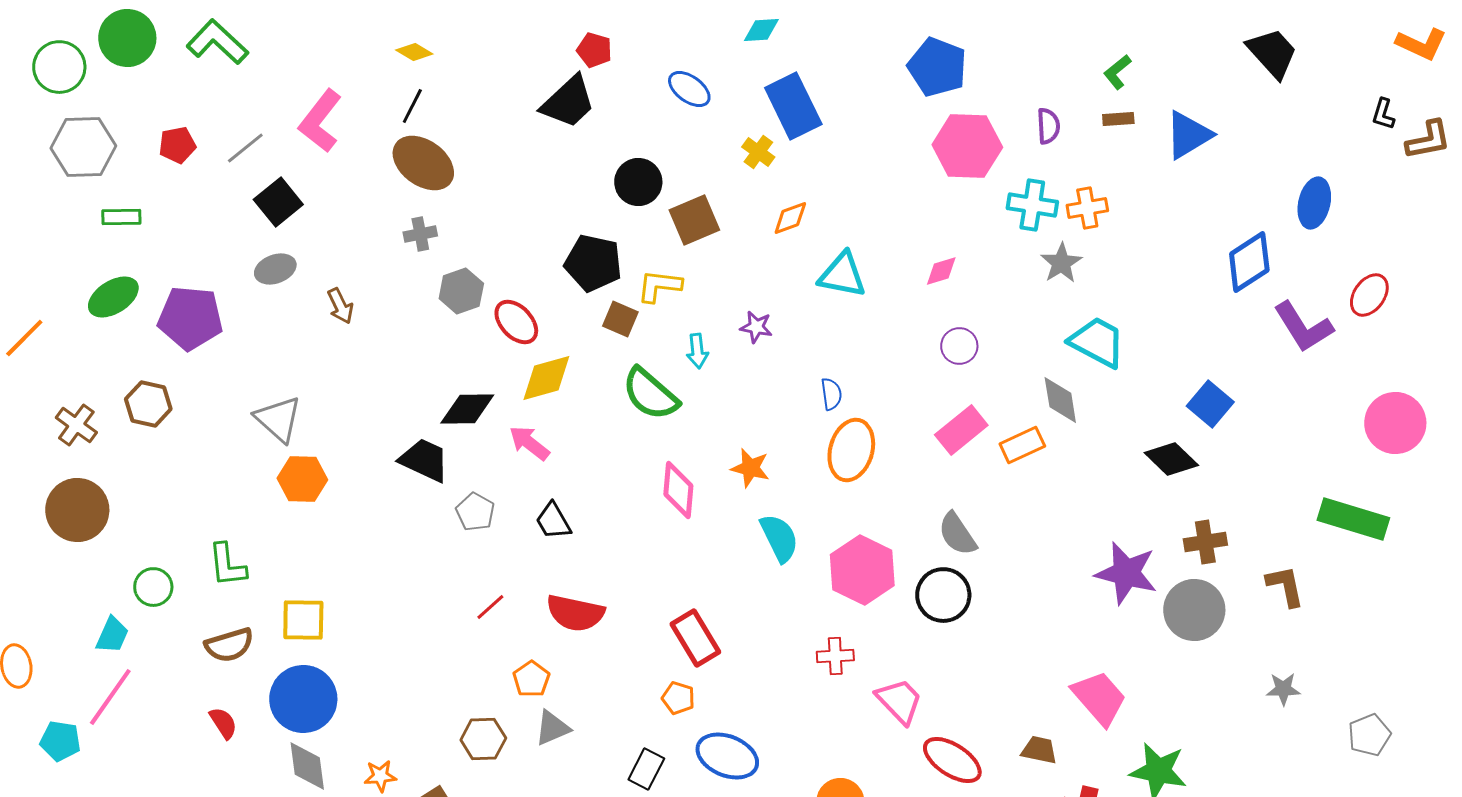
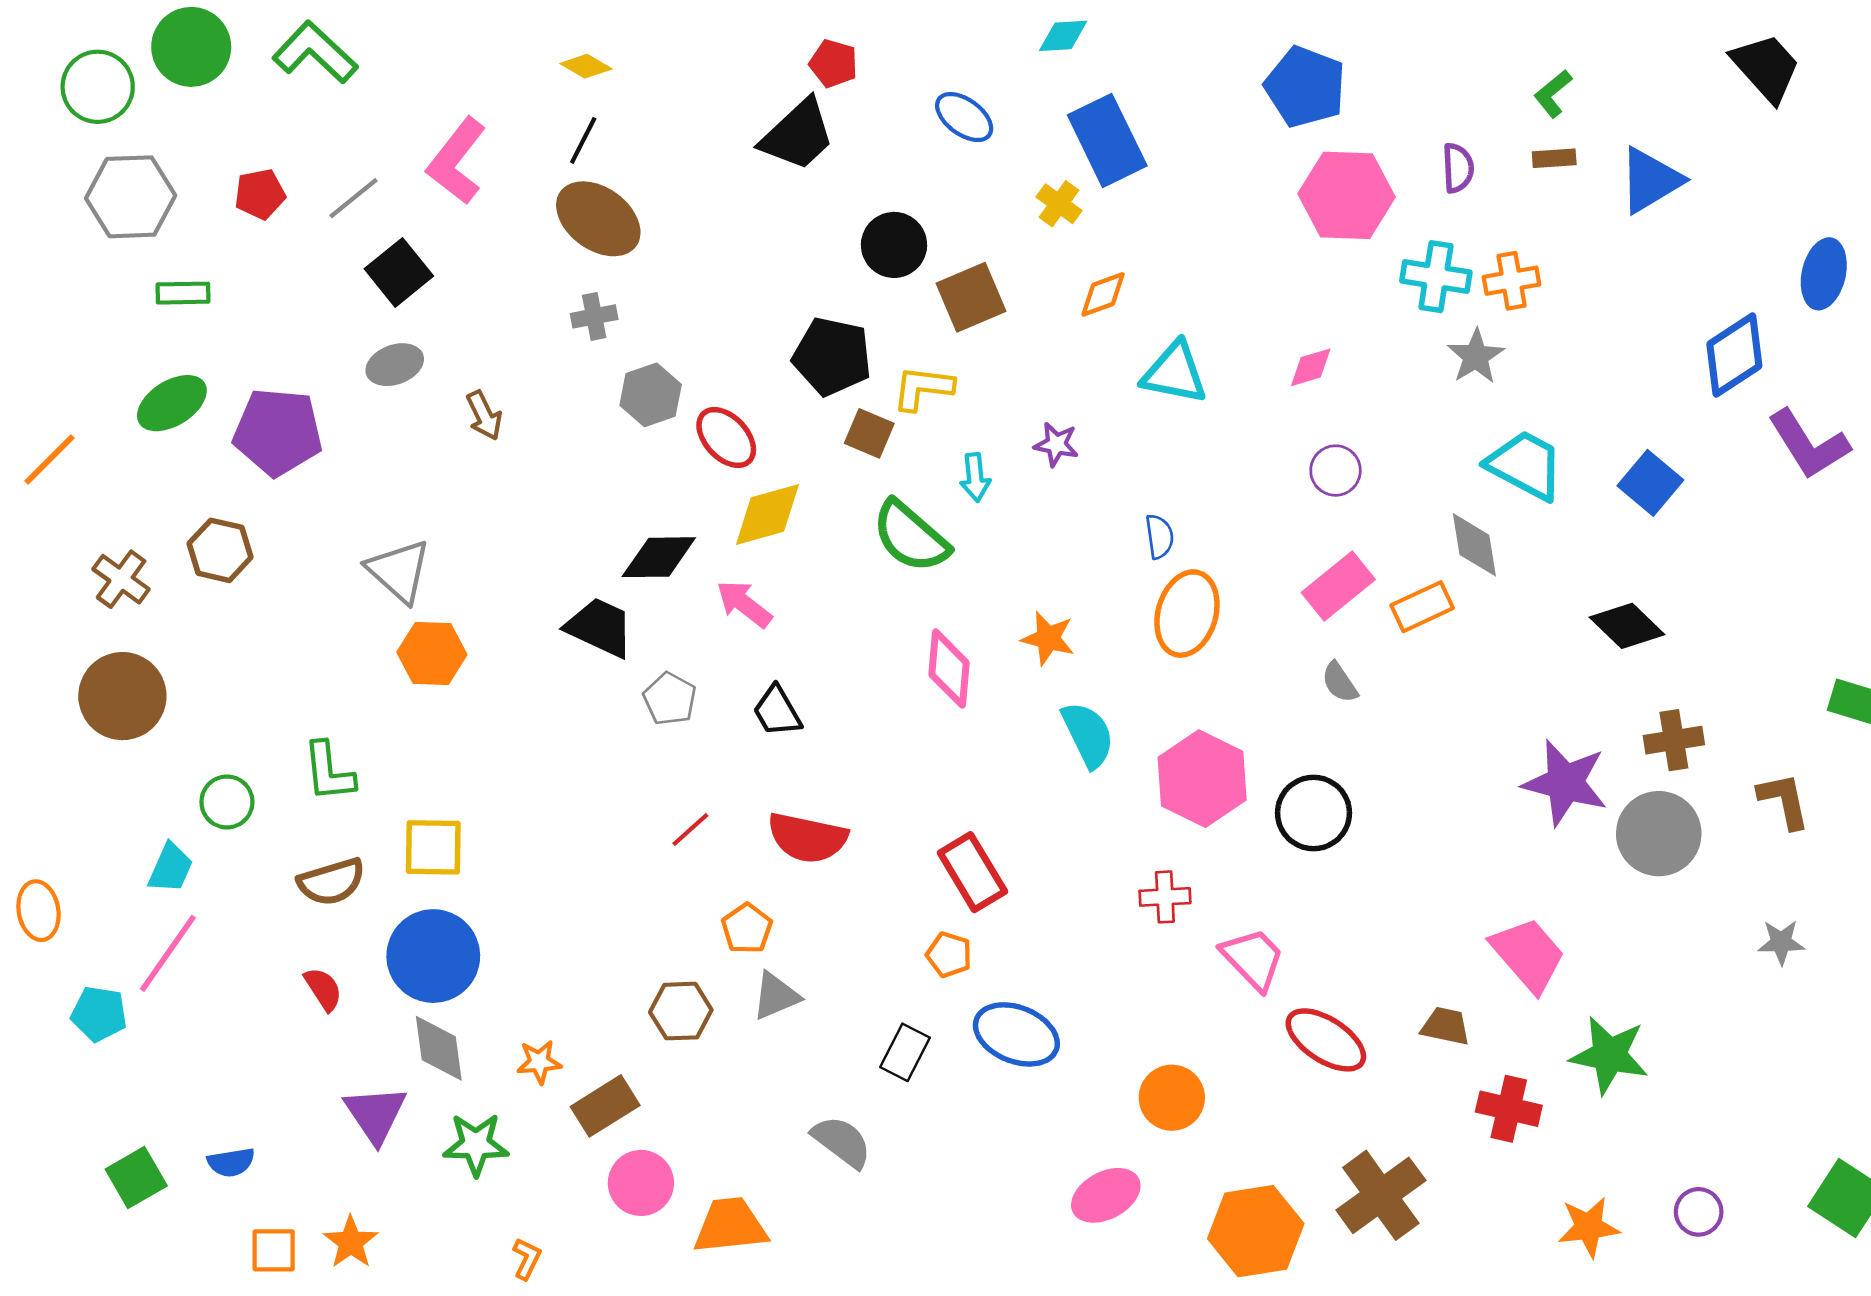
blue square: (1210, 404) -> (1650, 483), moved
gray semicircle: (957, 534) -> (1340, 682), moved, size x0.7

